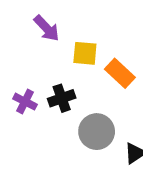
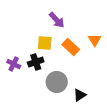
purple arrow: (47, 28) -> (57, 20), moved
yellow square: (85, 53) -> (45, 43), moved

